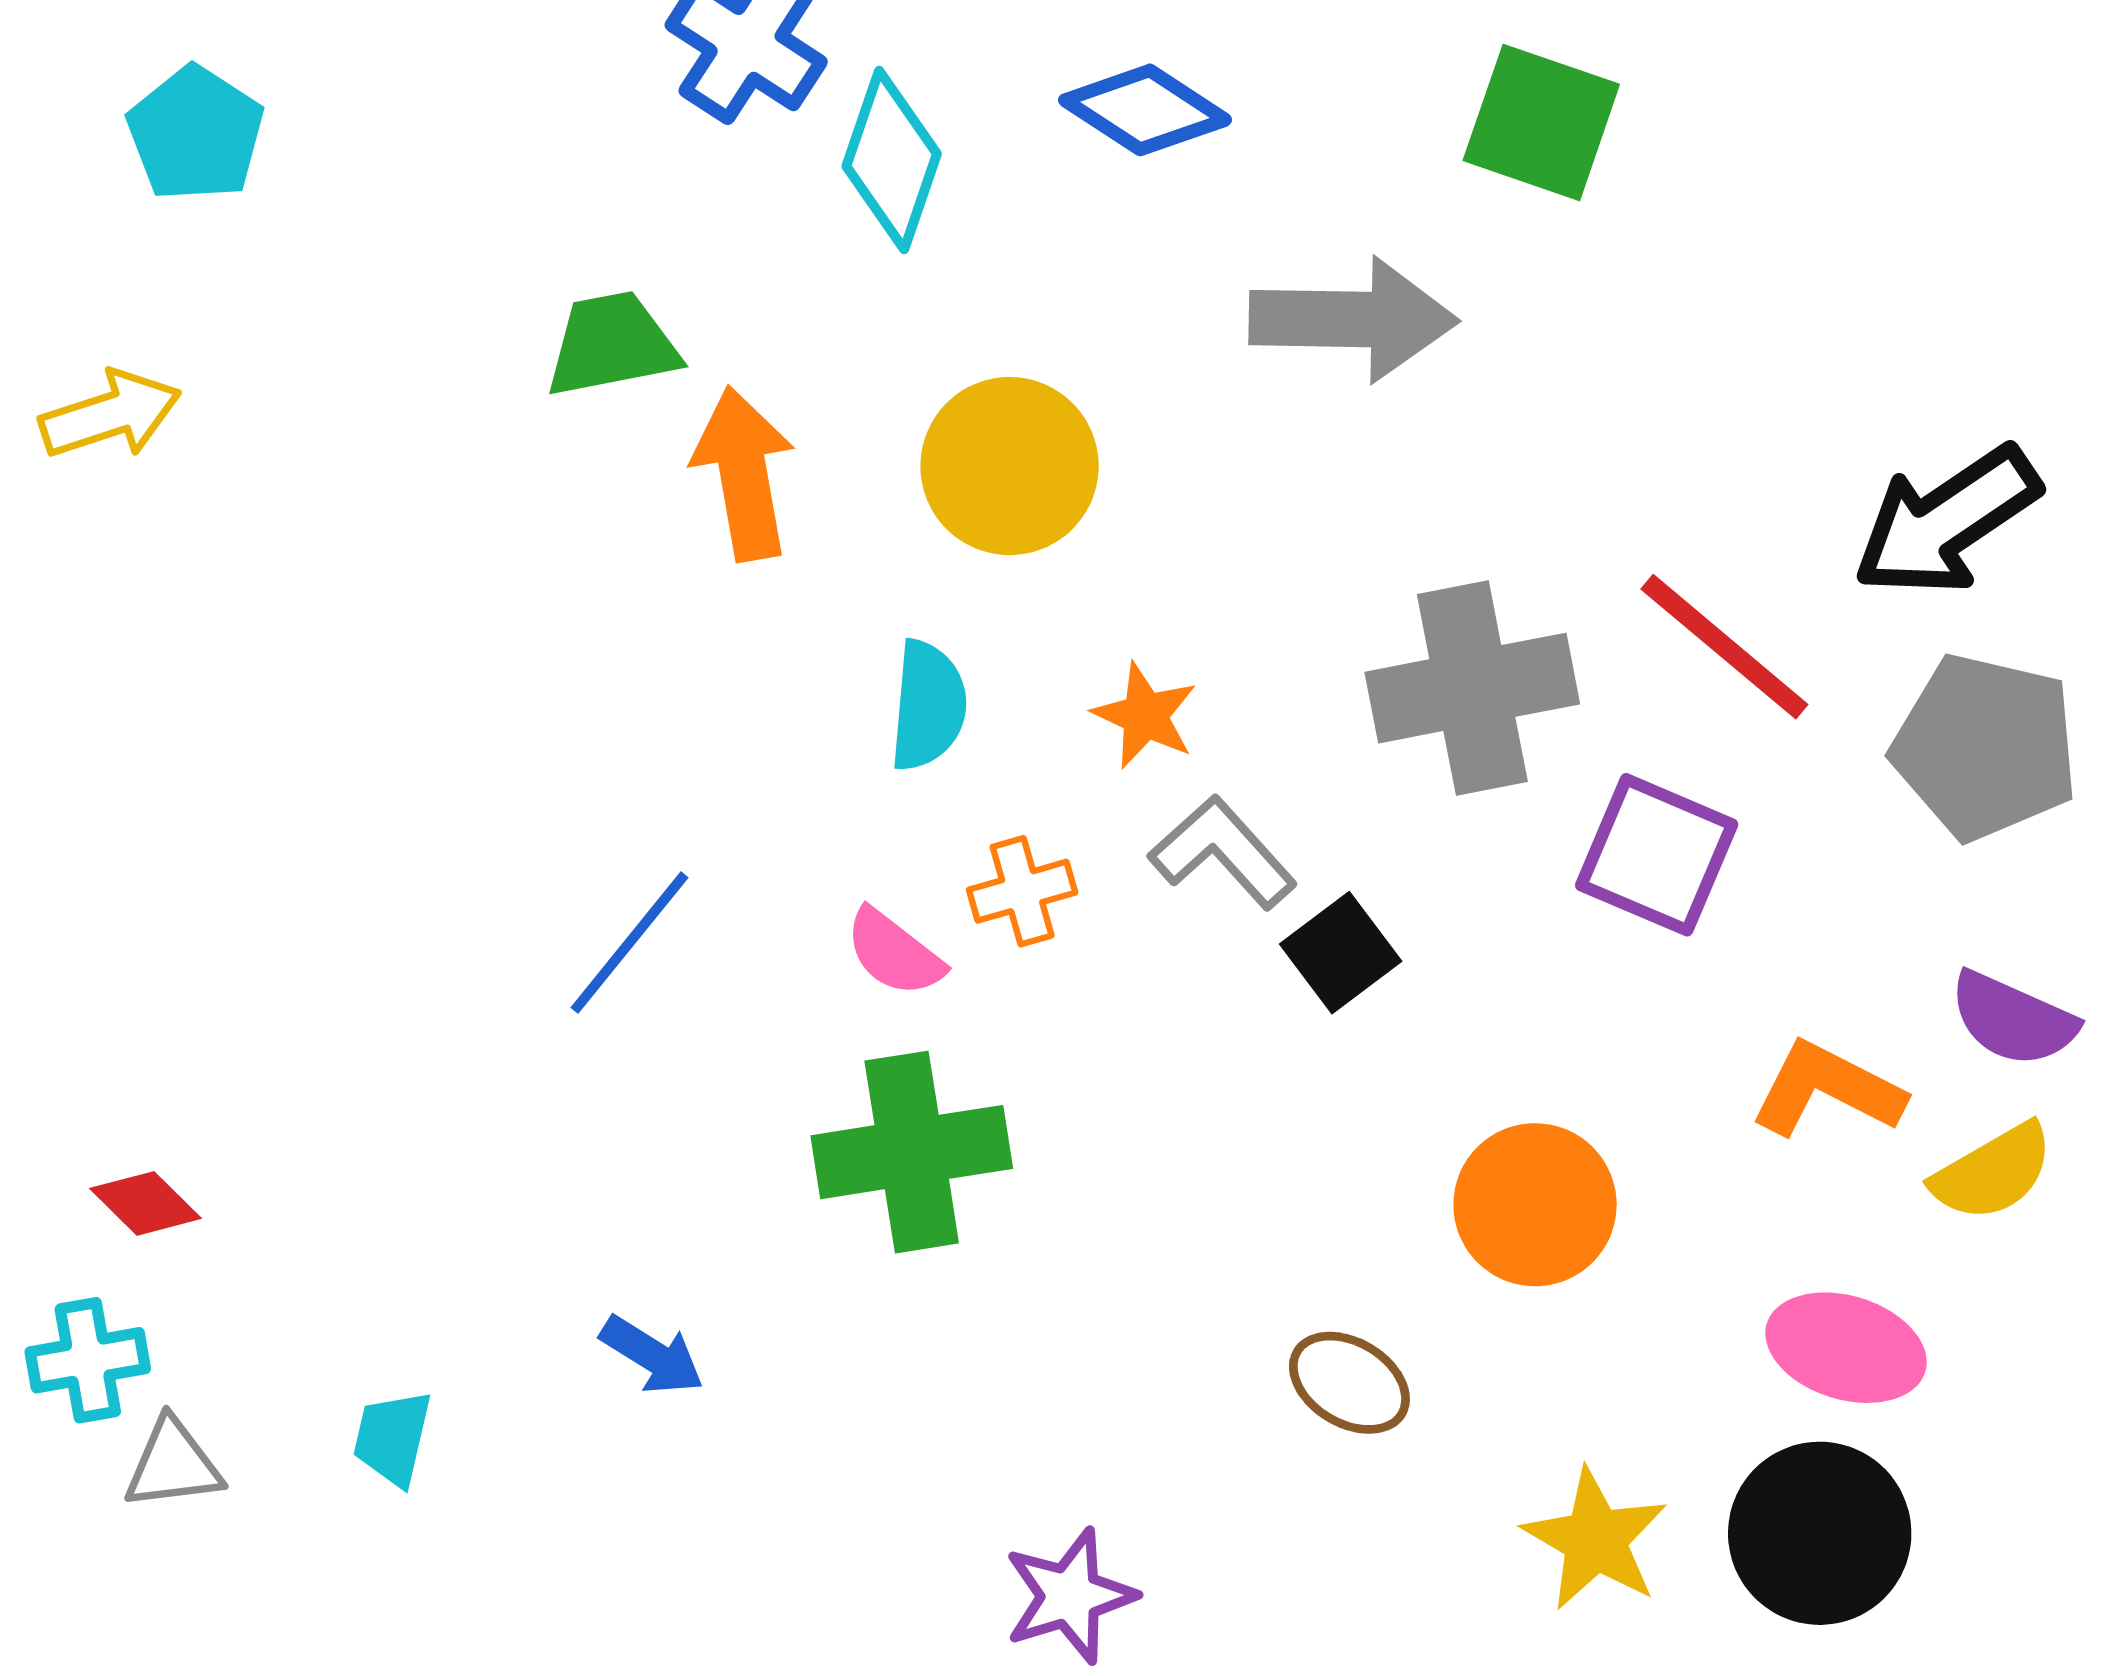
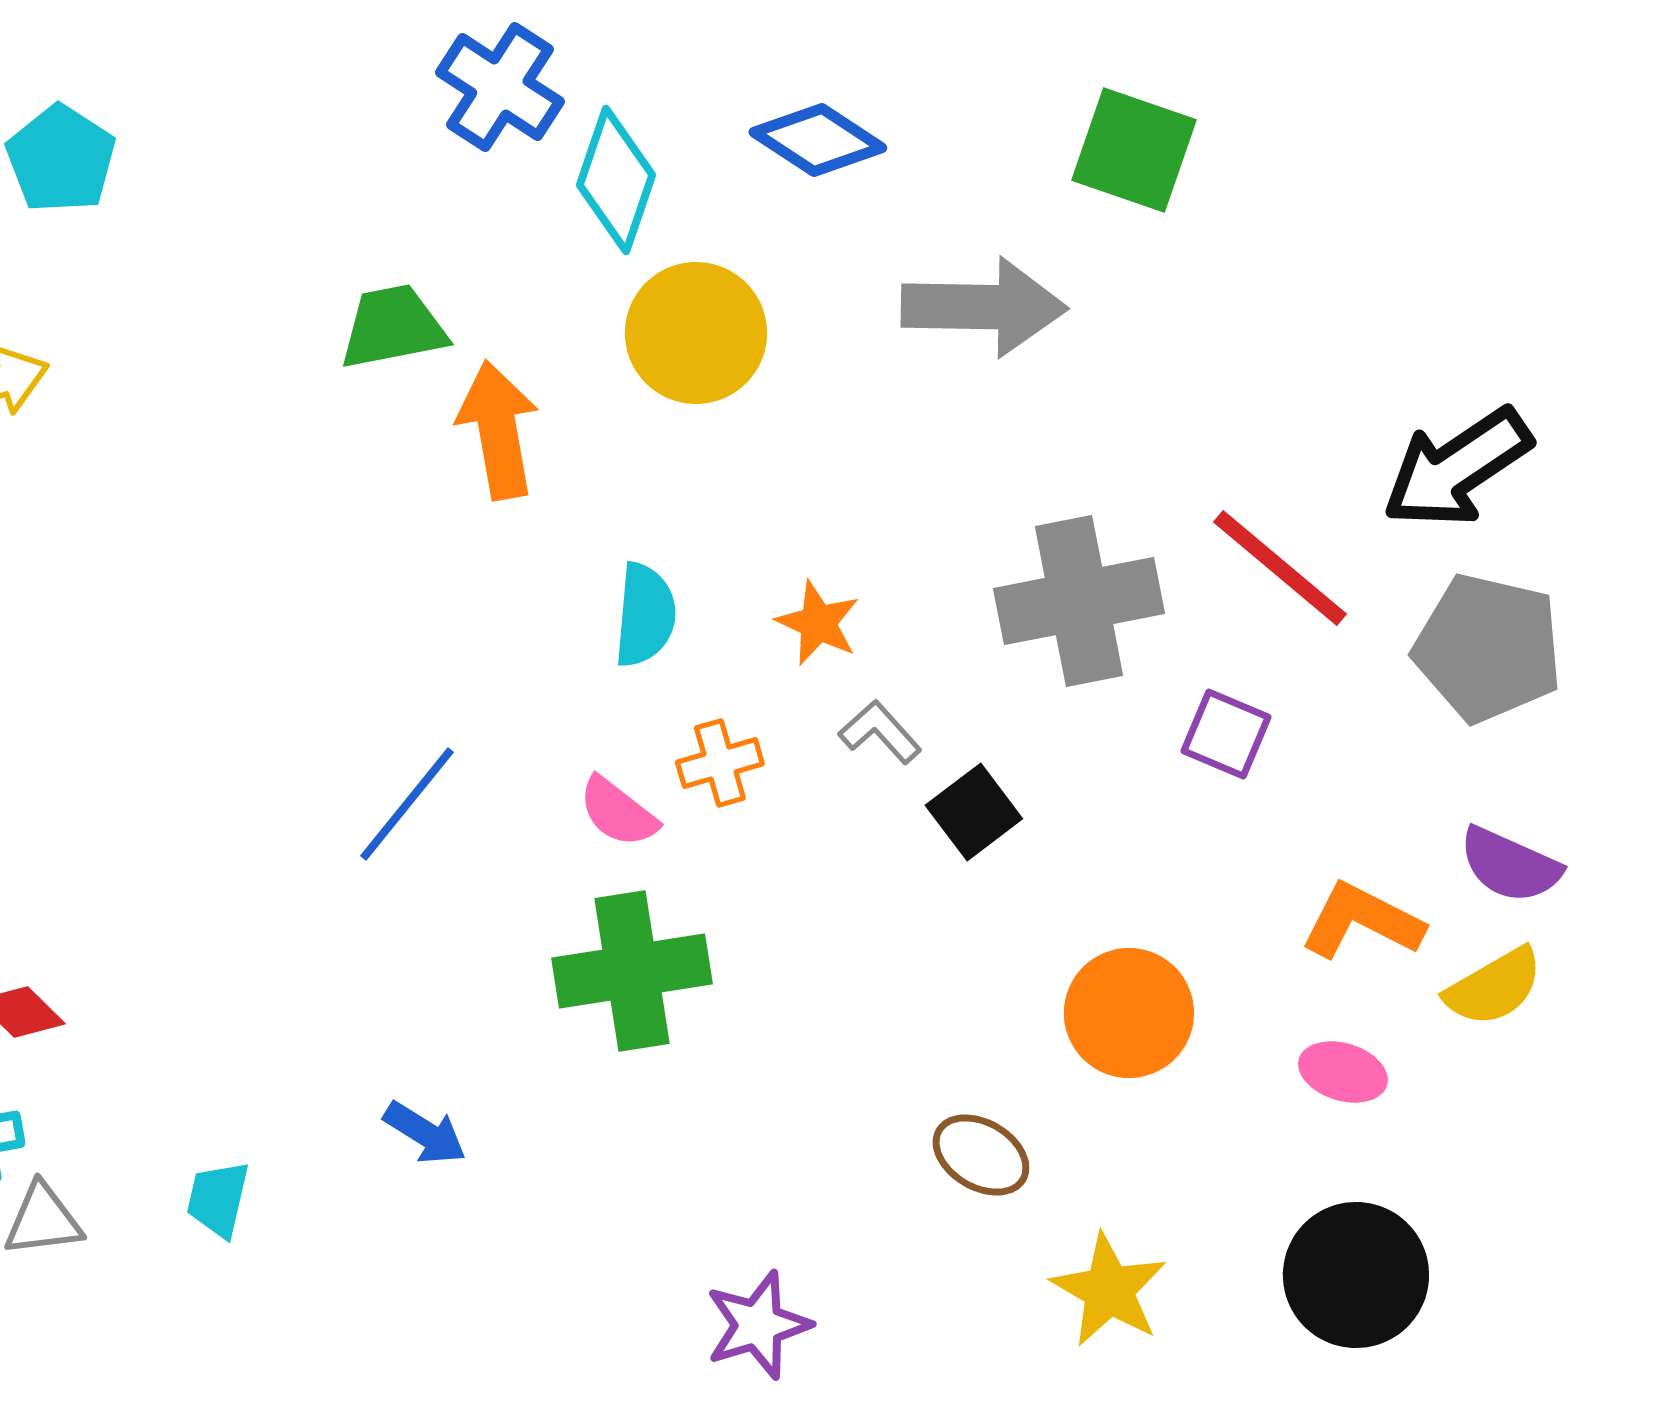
yellow circle: (1010, 466) -> (696, 333), moved
gray L-shape: (1223, 852) -> (880, 732), size x0.7
purple square: (1657, 855) -> (1226, 734), size x0.7
pink ellipse: (1846, 1348) -> (1343, 1072), moved, size x0.7
yellow star: (1595, 1540) -> (1109, 1290), moved

